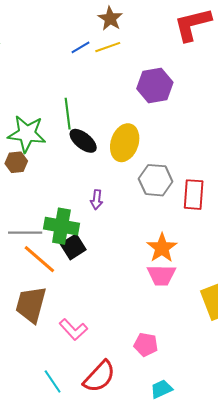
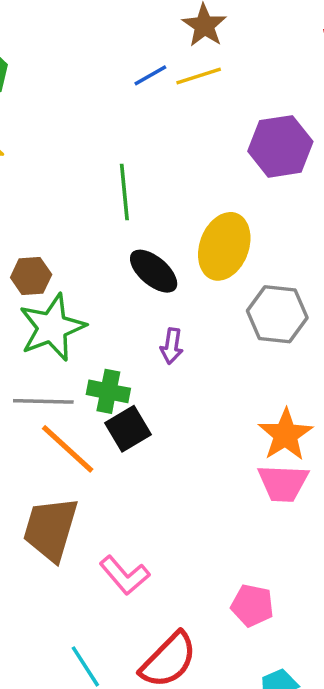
green star: (27, 134) -> (52, 327), moved, turned -30
black ellipse: (83, 141) -> (154, 271), moved
green cross: (61, 226) -> (108, 391), size x0.7

